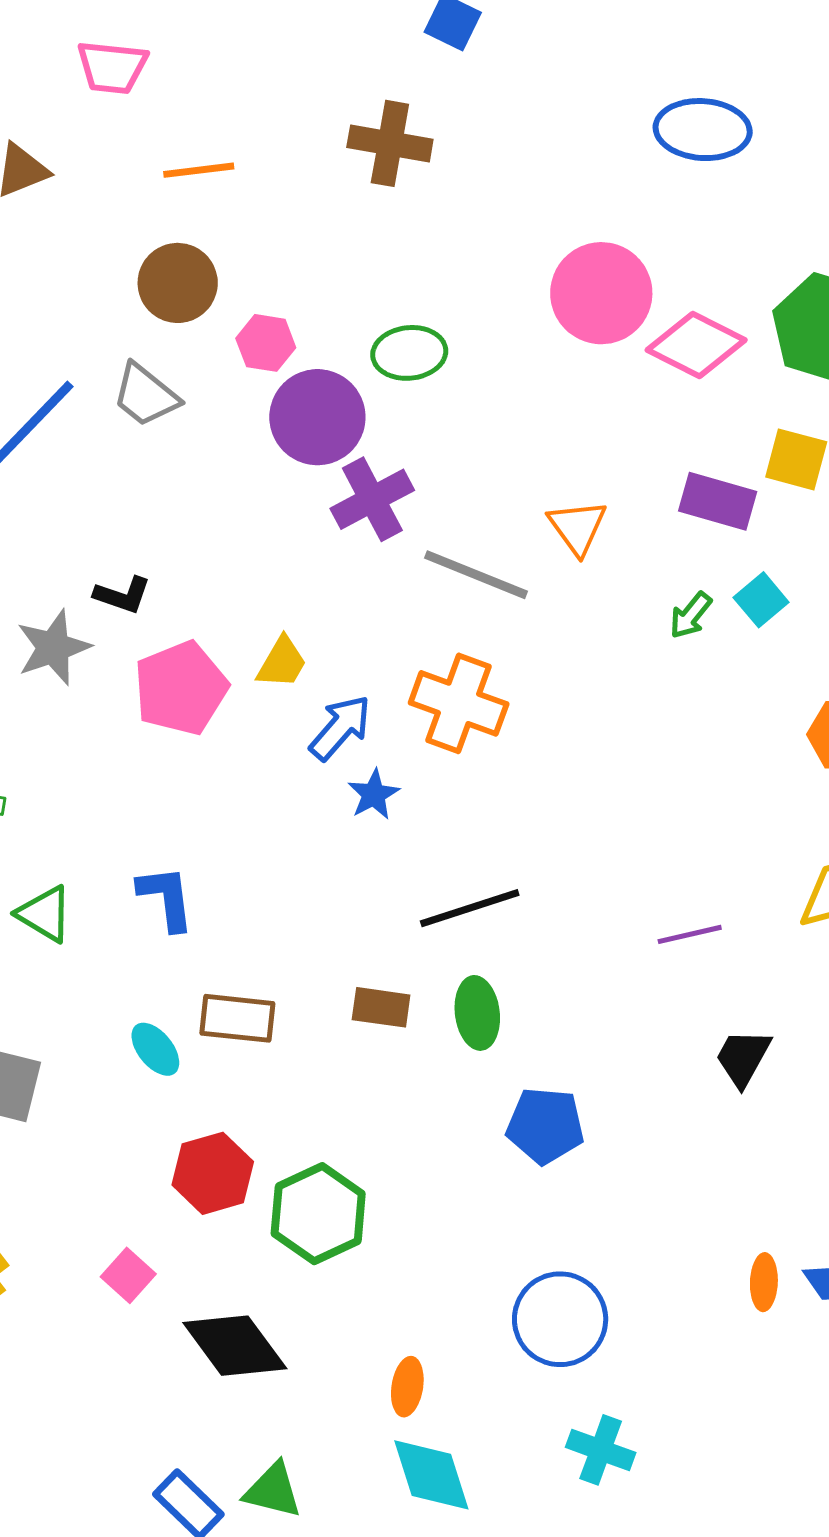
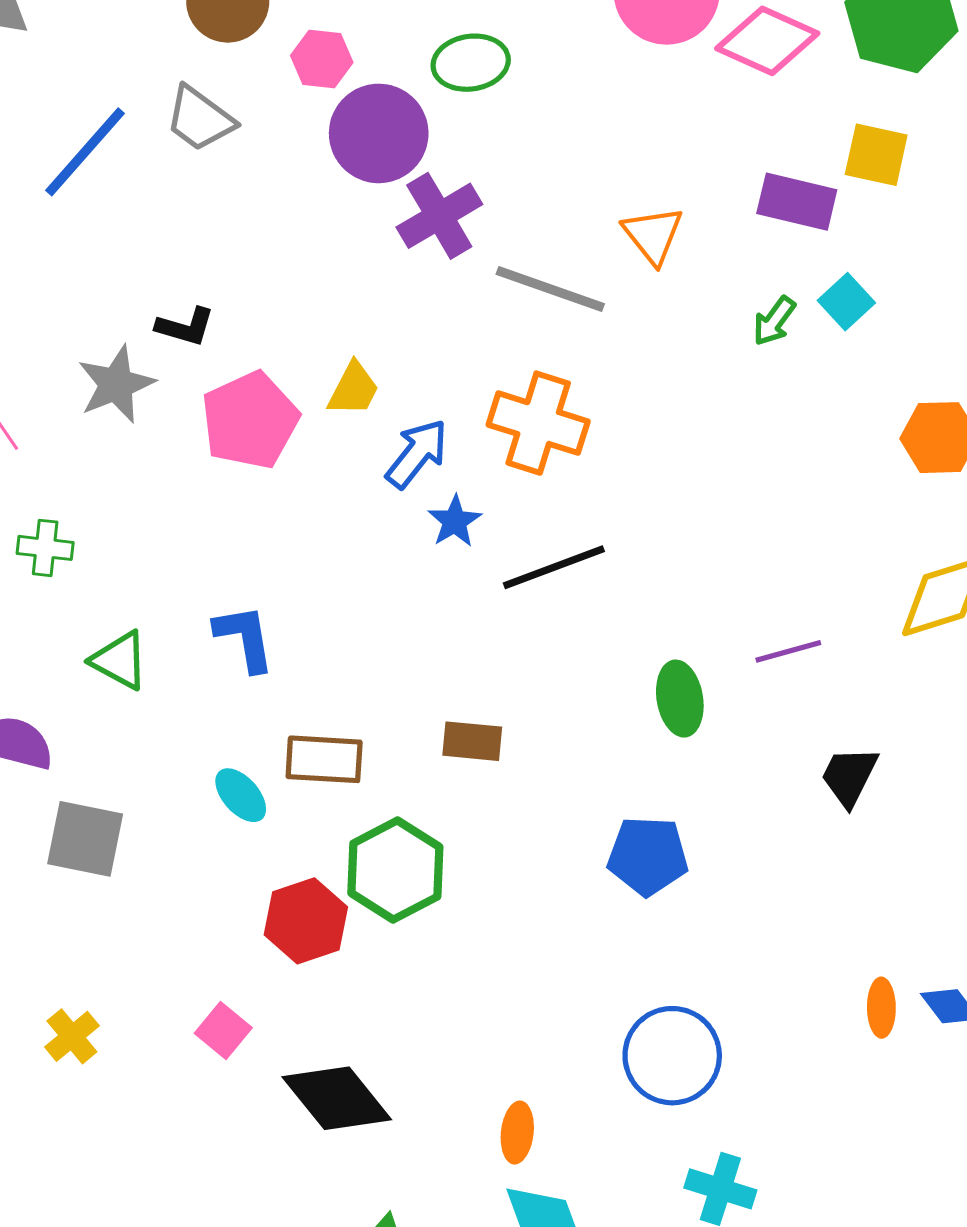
black line: (470, 908) -> (554, 567), moved
green ellipse: (477, 1013) -> (680, 699), moved
green hexagon: (318, 1214) -> (395, 870), moved

